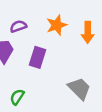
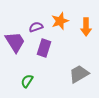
purple semicircle: (18, 26) -> (36, 27), moved
gray trapezoid: (79, 89) -> (79, 74), turned -75

